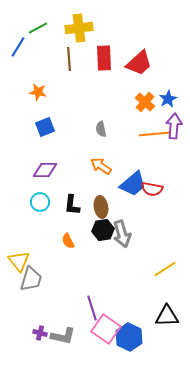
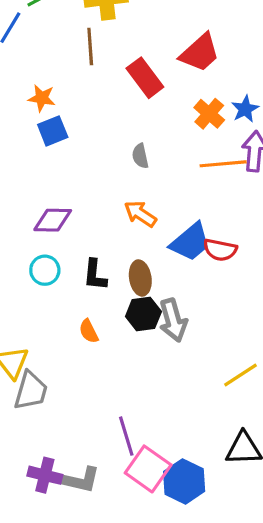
red rectangle: (104, 58) -> (145, 78), moved, turned -35
blue square: (45, 127) -> (53, 131), moved
purple cross: (40, 333) -> (45, 475), size x1.5

